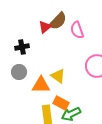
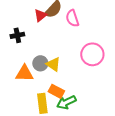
gray circle: (19, 72) -> (40, 63), moved
orange triangle: (41, 85) -> (24, 73), moved

